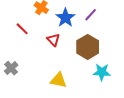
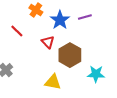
purple line: (91, 15) -> (85, 17), turned 32
brown hexagon: (88, 47) -> (70, 55), moved

